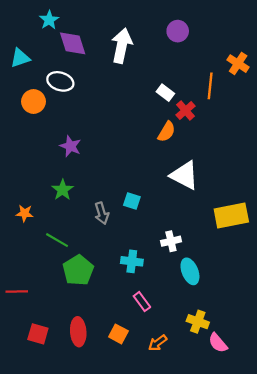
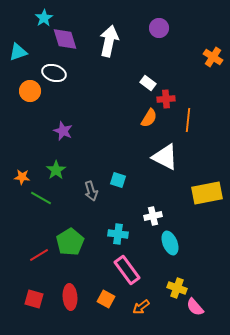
orange line: (210, 86) -> (188, 120), moved
red cross: (185, 110) -> (166, 99), turned 36
orange star: (25, 213) -> (22, 177), moved
green line: (57, 240) -> (41, 198), moved
red line: (17, 291) -> (39, 255), moved, turned -30
pink rectangle: (142, 302) -> (127, 270), size x1.6

